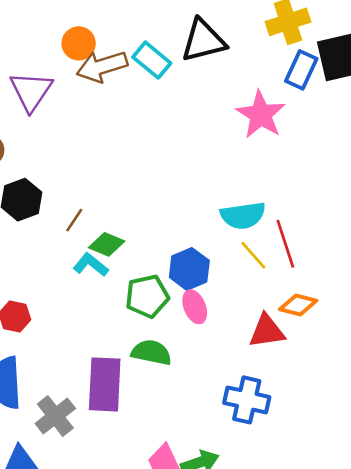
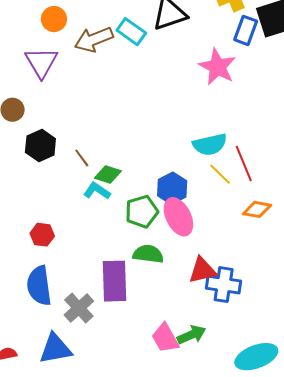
orange circle: (79, 43) -> (54, 19), moved
brown line: (74, 220) -> (82, 158), turned -66
pink ellipse: (195, 307) -> (178, 217), size x1.5
red triangle: (267, 331) -> (202, 270), moved

